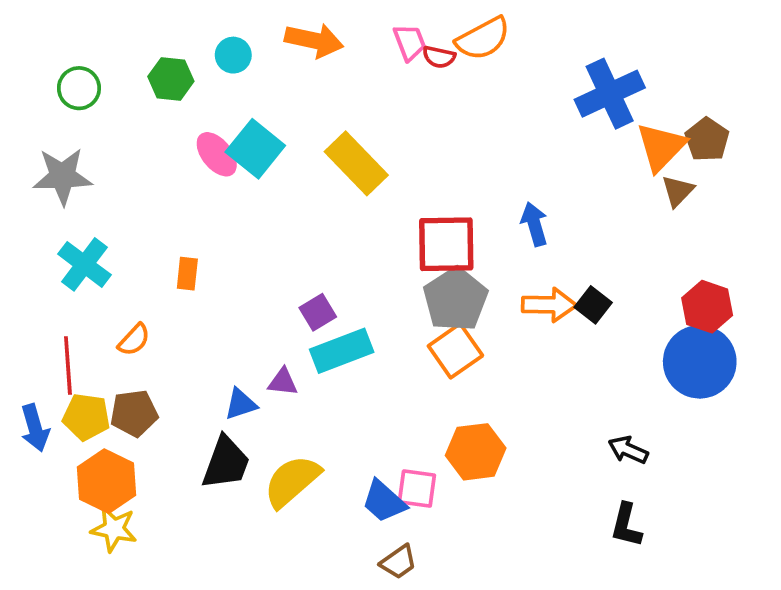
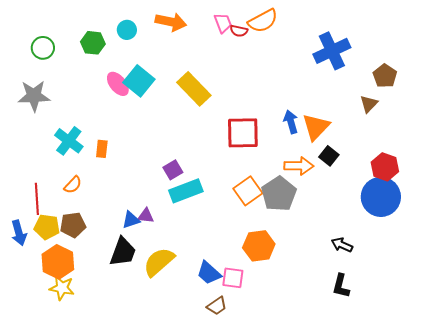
orange triangle: (661, 147) -> (316, 127), moved
cyan cross: (84, 264) -> (69, 141), moved
gray pentagon: (455, 299) -> (279, 194), moved
black square: (593, 305) -> (329, 156), moved
purple triangle: (283, 382) -> (146, 216), moved
pink square: (417, 489) -> (233, 278), moved

